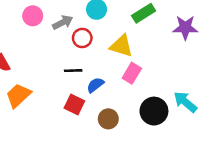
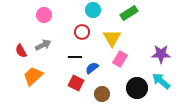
gray arrow: (63, 22) -> (43, 45), moved
purple star: (185, 28) -> (161, 54), moved
yellow triangle: (121, 46) -> (112, 38), turned 42

